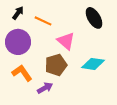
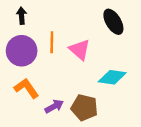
black arrow: (18, 13) -> (22, 16), turned -40
orange line: (43, 21) -> (52, 42), moved, turned 66
brown pentagon: (56, 65) -> (84, 108), moved, turned 30

